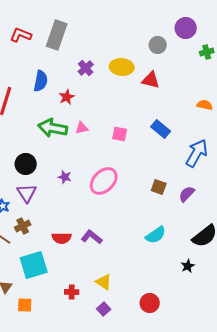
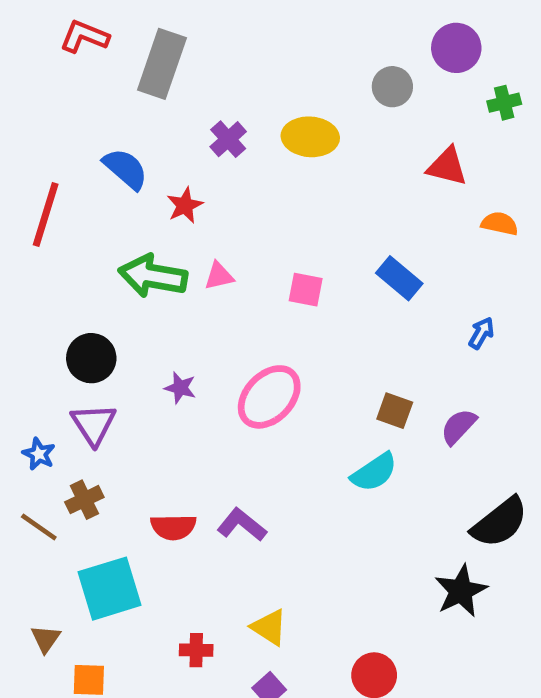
red L-shape: (21, 35) -> (84, 36), moved
red triangle: (151, 80) -> (447, 167), moved
blue semicircle: (41, 81) -> (125, 169), turned -60
blue arrow: (197, 153) -> (481, 333), size x0.5
cyan semicircle: (156, 235) -> (374, 472), moved
black star: (188, 266) -> (461, 591), size x1.6

